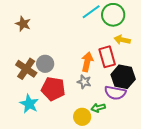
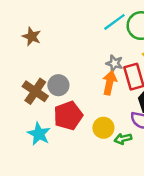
gray star: (84, 82) -> (114, 63), moved
red pentagon: (53, 89) -> (68, 116), turned -30
yellow circle: (82, 117) -> (103, 128), moved

